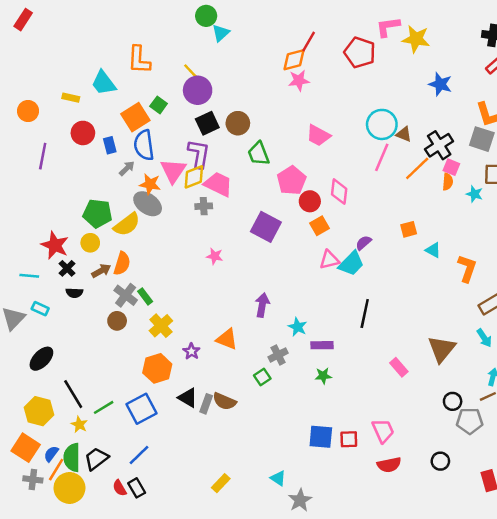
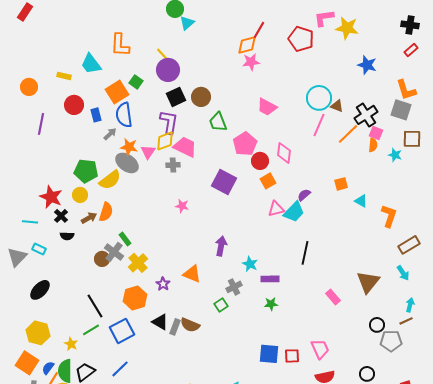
pink triangle: (173, 171) -> (148, 152), moved, size x0.7
gray cross: (126, 295) -> (114, 252), moved
black line: (73, 394) -> (95, 306), moved

